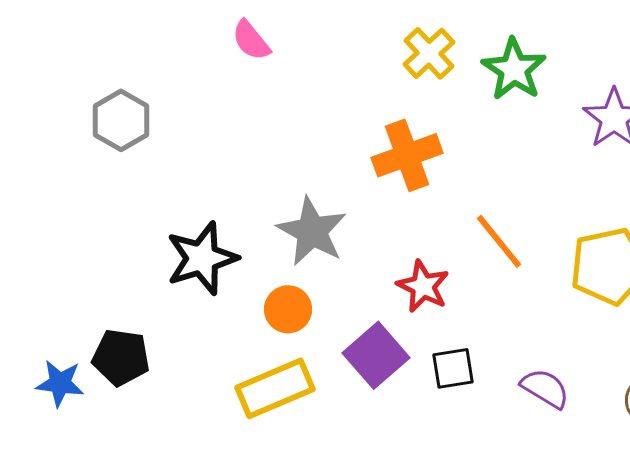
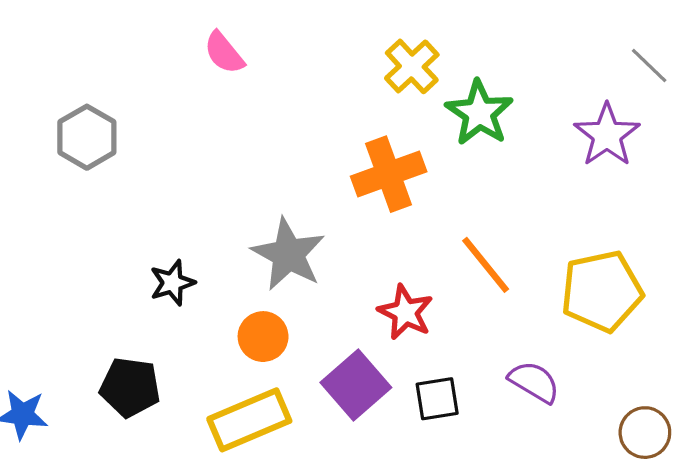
green star: (514, 69) -> (479, 113), moved
black star: (202, 258) -> (172, 283), size x0.6
black pentagon: (121, 357) -> (130, 387), moved
purple semicircle: (545, 388) -> (534, 382), moved

